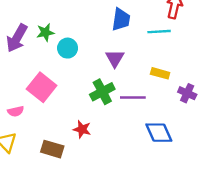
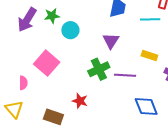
pink semicircle: (16, 111) -> (23, 83), turned -80

